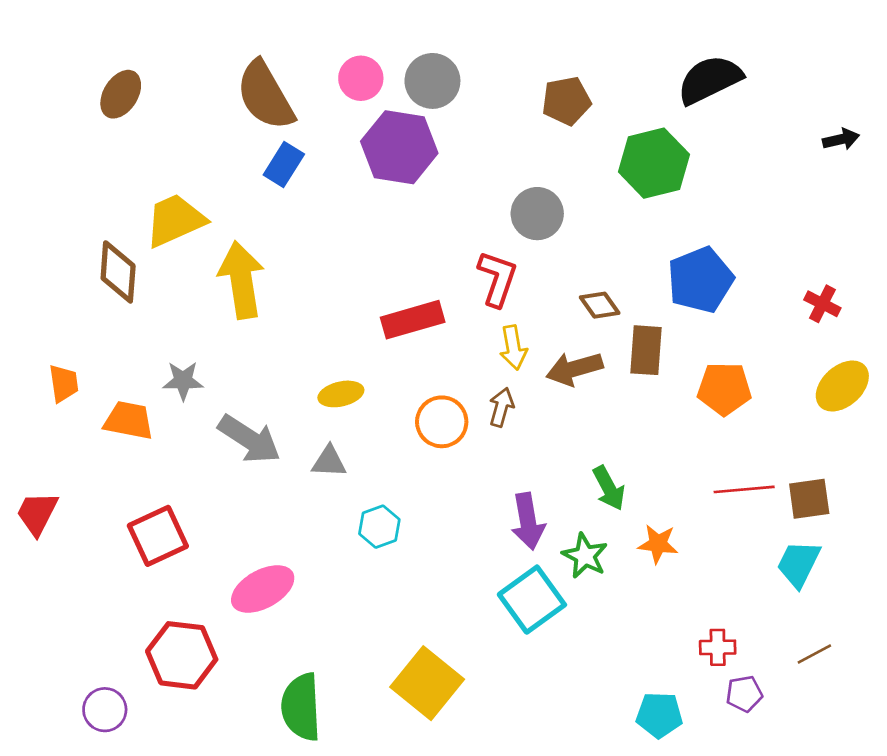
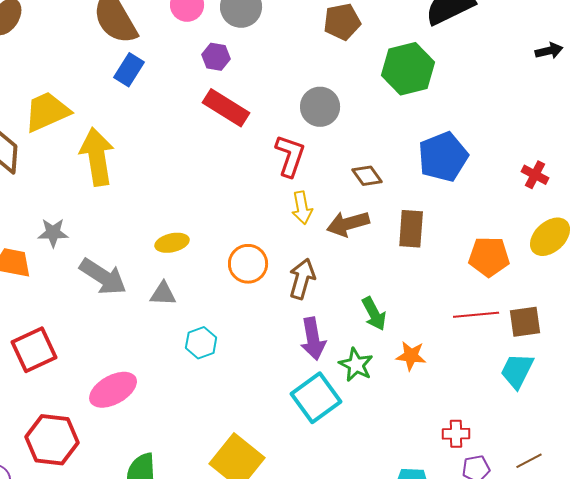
purple hexagon: (399, 147) -> (216, 57), size x0.5
red rectangle: (413, 320) -> (226, 108), moved, turned 48
brown rectangle: (646, 350) -> (411, 229), moved
orange pentagon: (724, 389) -> (489, 257), moved
brown arrow: (501, 407) -> (302, 279), moved, size x1.4
brown line: (814, 654) -> (529, 461), moved

